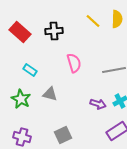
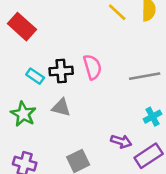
black cross: (54, 31) -> (61, 71), moved
purple arrow: (98, 104) -> (121, 141), moved

